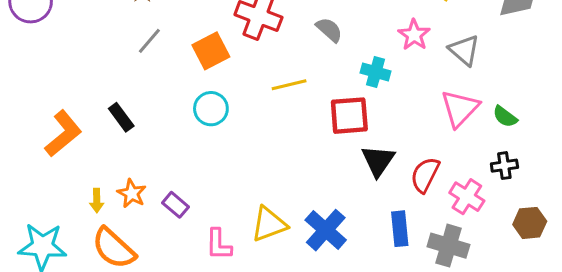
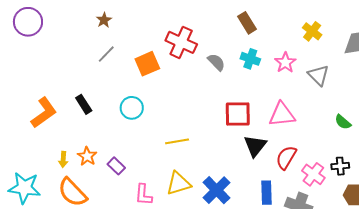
gray semicircle: (329, 30) -> (216, 62), moved
cyan cross: (376, 72) -> (250, 59), moved
yellow line: (289, 85) -> (177, 141), moved
pink triangle: (460, 108) -> (282, 115), moved, turned 36
cyan circle: (211, 109) -> (132, 108), moved
black cross: (504, 166) -> (340, 166), moved

